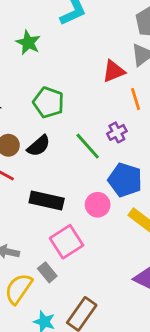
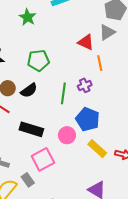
red triangle: (114, 71) -> (86, 42), turned 42
green pentagon: (48, 102) -> (38, 60), turned -30
green line: (88, 146) -> (63, 93), turned 45

